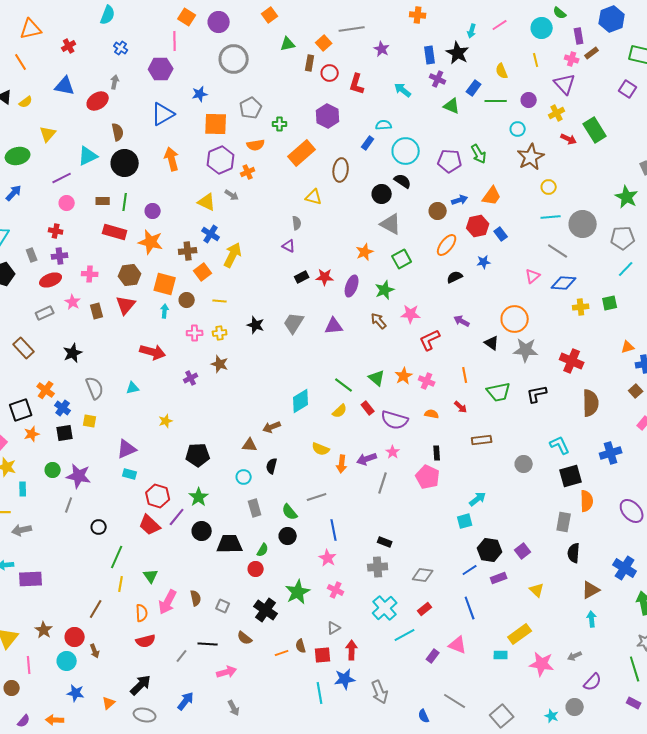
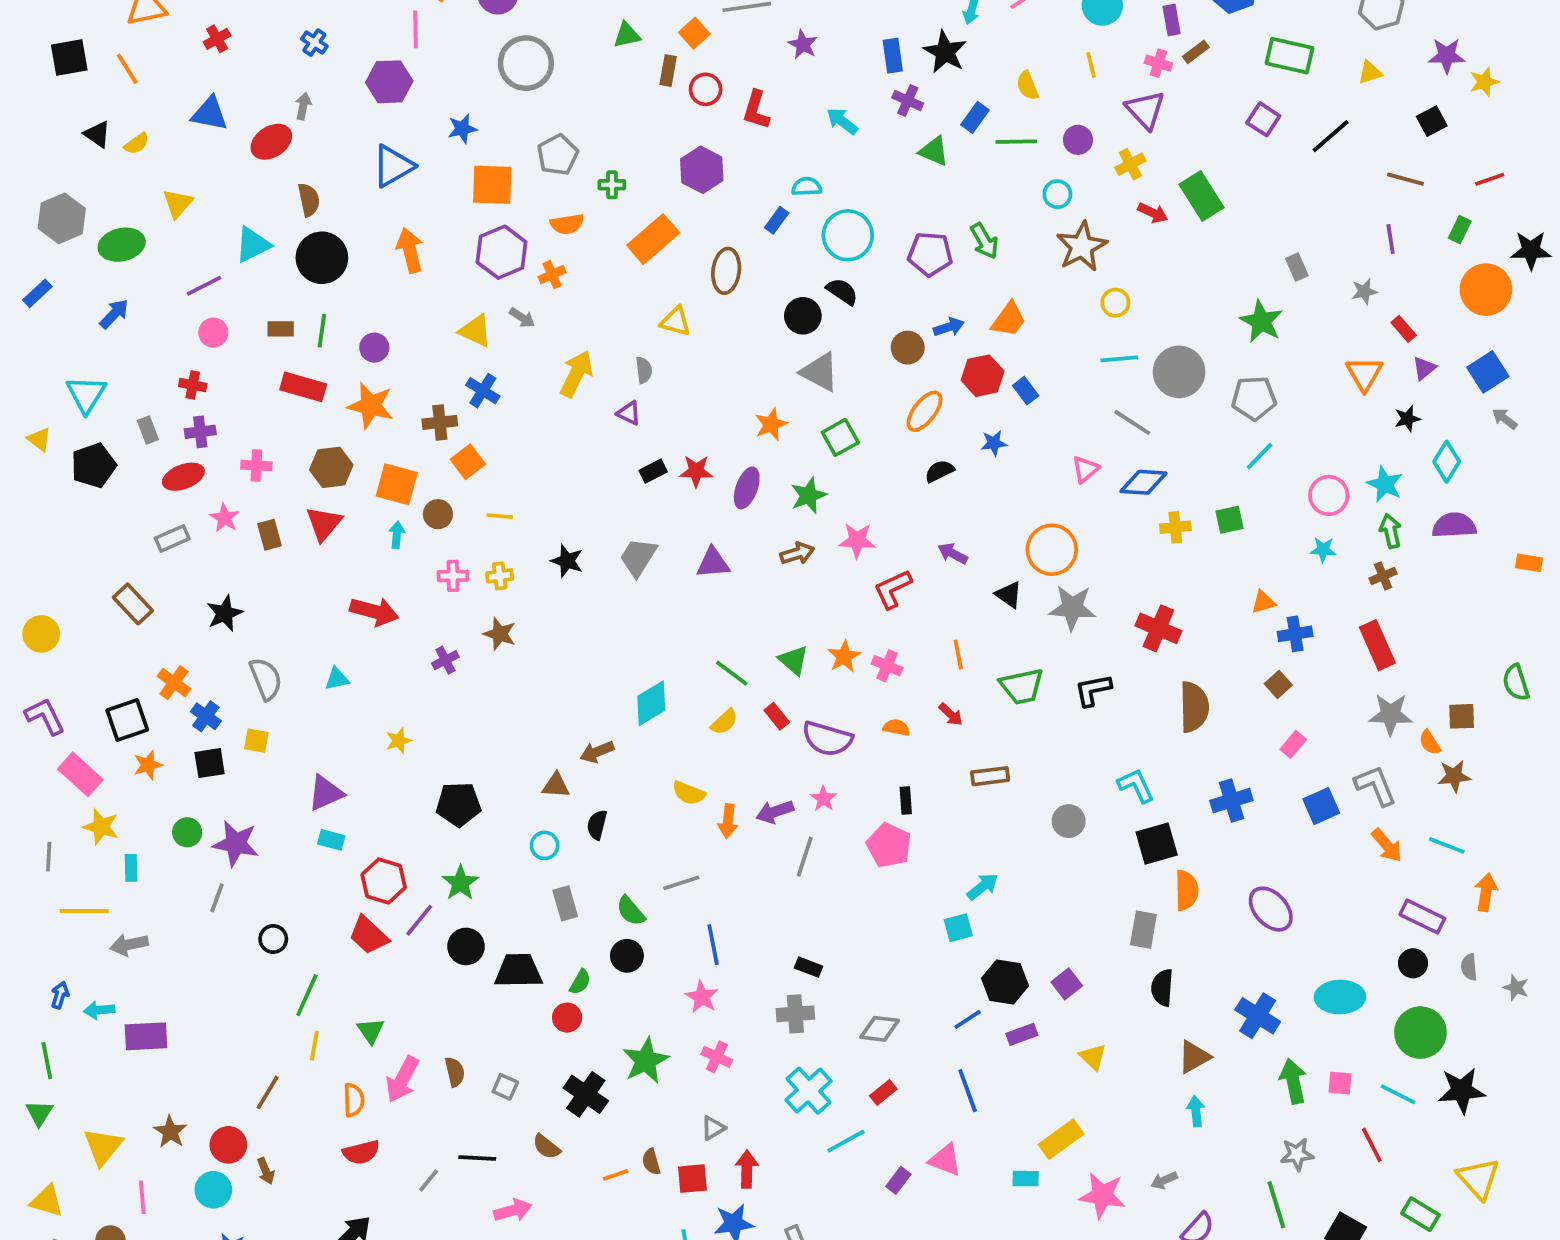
yellow arrow: (233, 255) -> (576, 374), moved
brown arrow: (379, 321) -> (797, 553), turned 114

